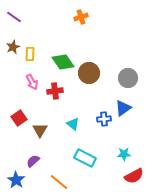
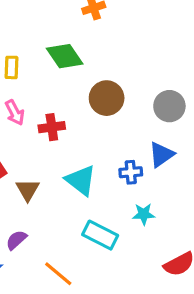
green diamond: (63, 62) -> (65, 56), moved
cyan triangle: (73, 124) -> (81, 180), size x1.5
cyan star: (124, 154) -> (144, 214), moved

